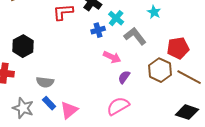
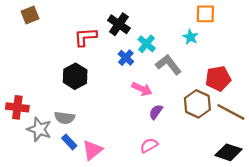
blue cross: (98, 30) -> (126, 58), turned -32
black hexagon: (23, 46) -> (75, 76), moved
pink semicircle: (118, 106) -> (149, 145), size x0.7
gray star: (23, 108) -> (39, 129), moved

